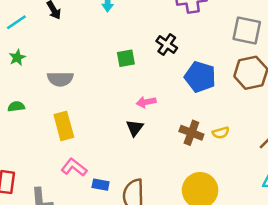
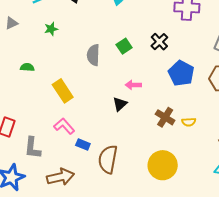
green star: (17, 58) -> (51, 29), moved
green square: (126, 58) -> (124, 46), turned -35
gray semicircle: (60, 79) -> (93, 55), moved, turned 80
yellow rectangle: (64, 126) -> (63, 91), turned -30

